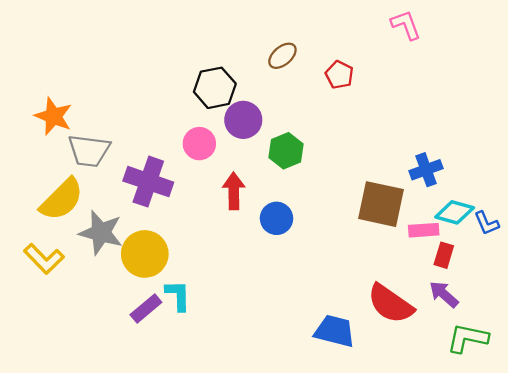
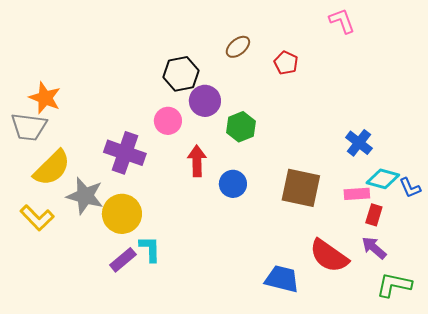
gray trapezoid: (89, 151) -> (29, 127), moved
blue cross: (426, 170) -> (359, 143), turned -32
brown square: (381, 204) -> (301, 188), moved

